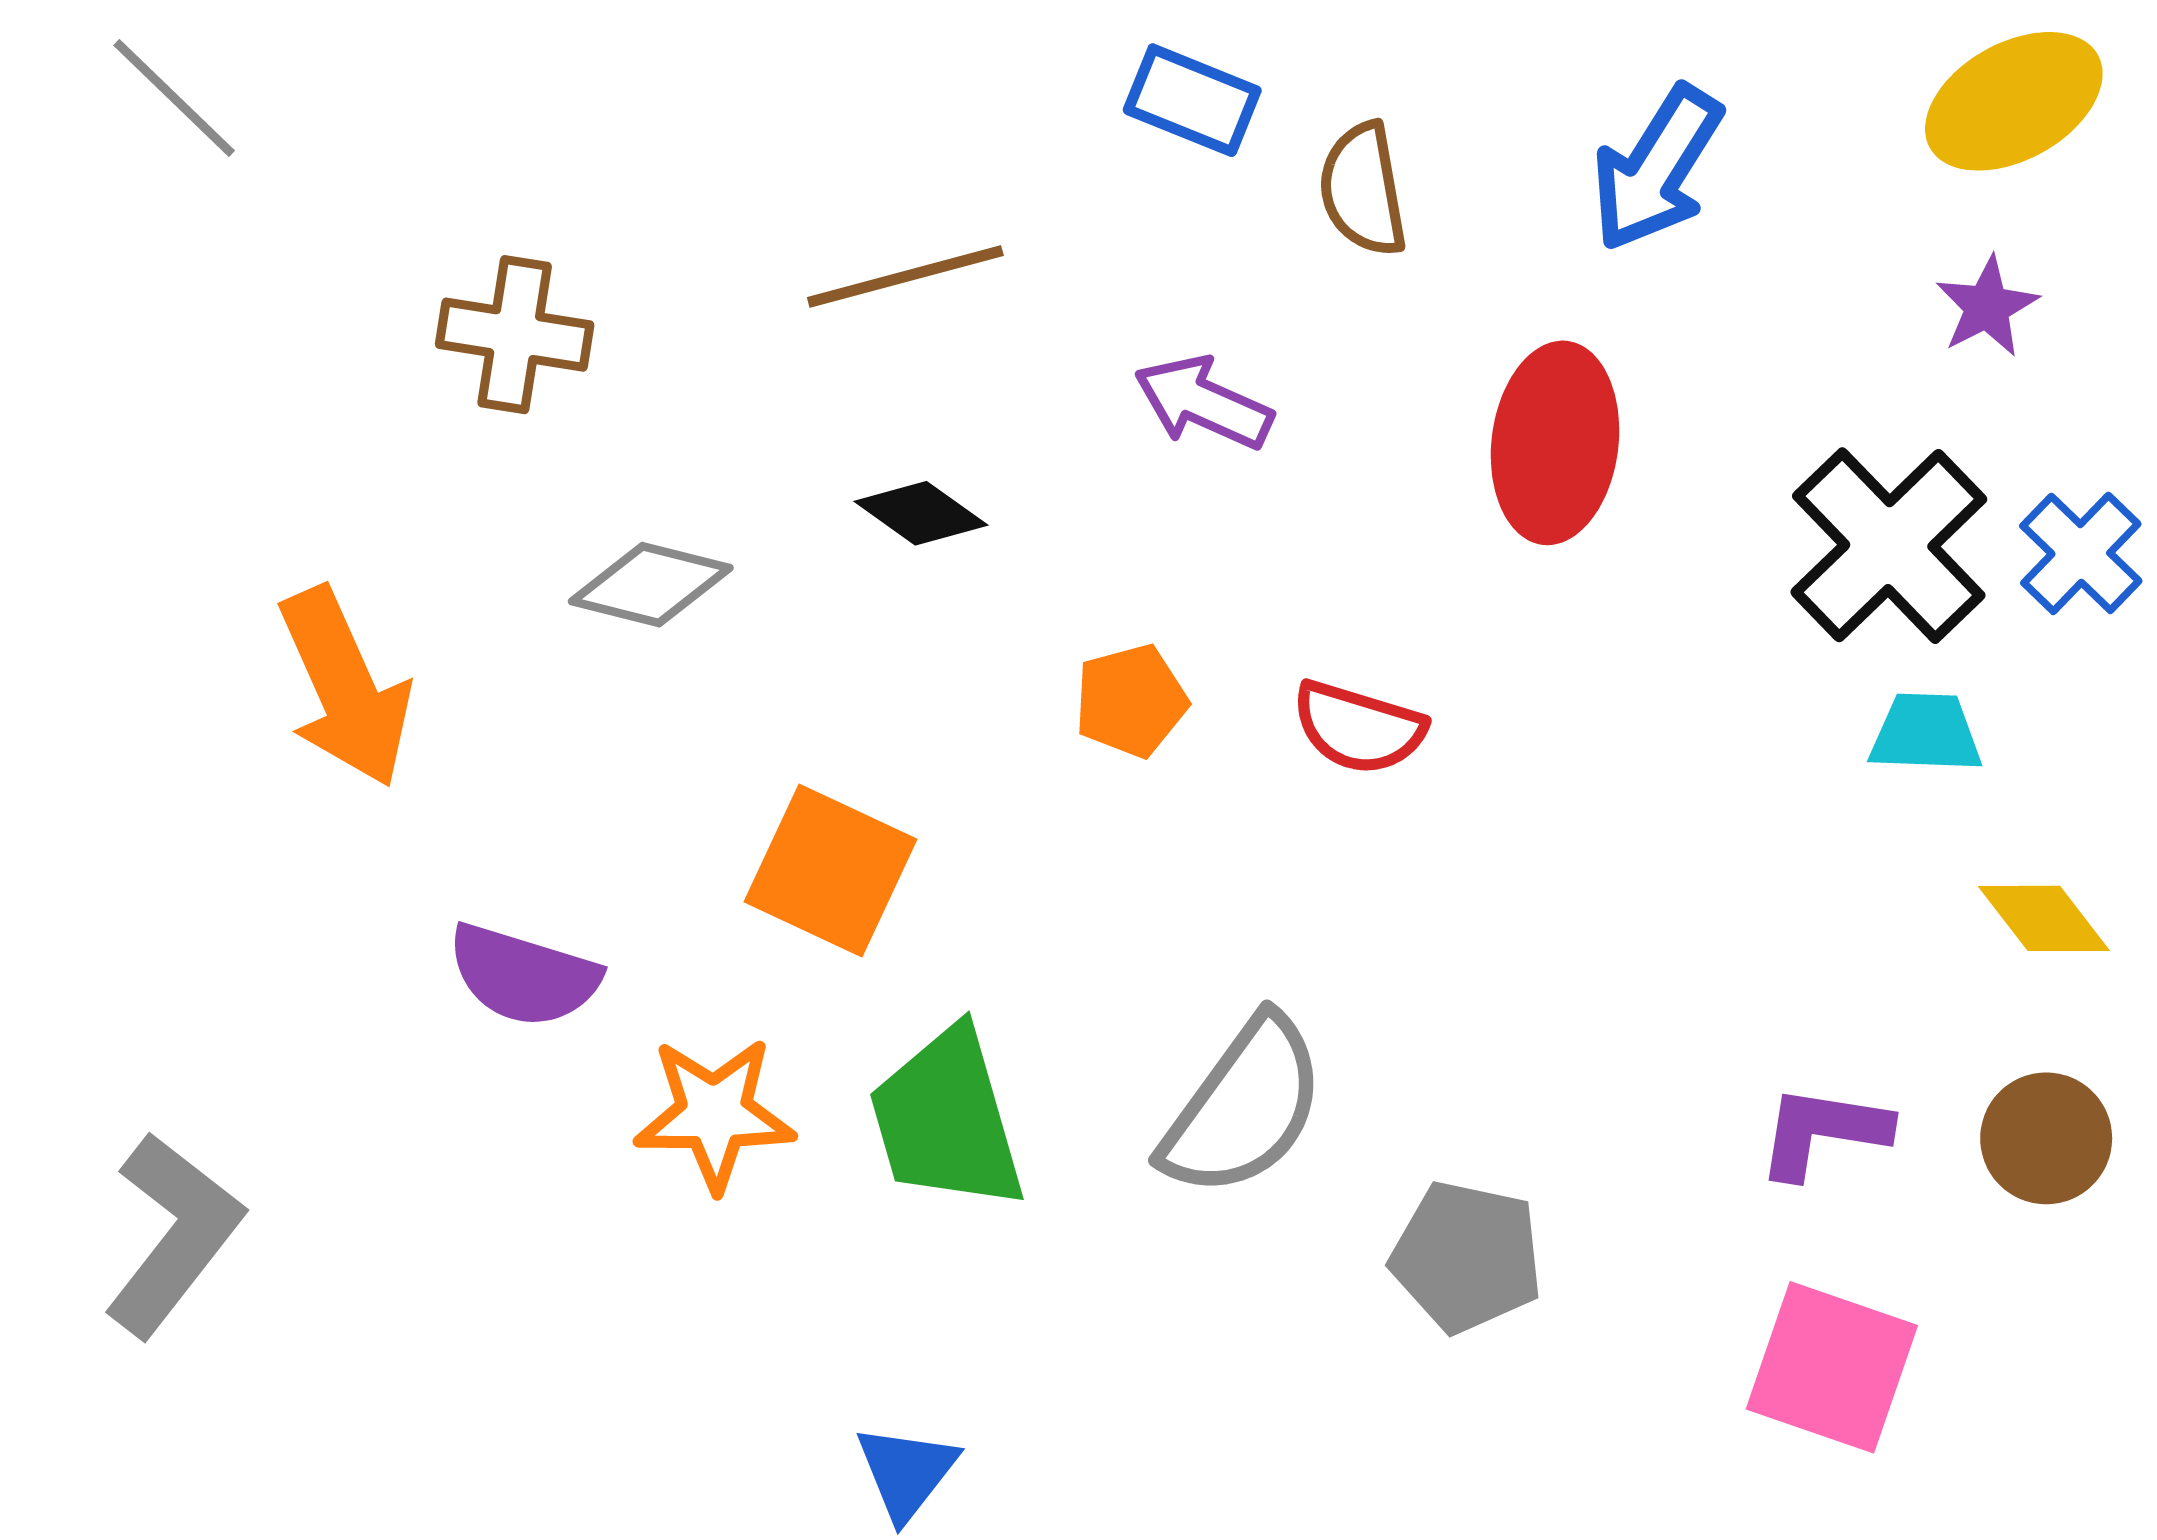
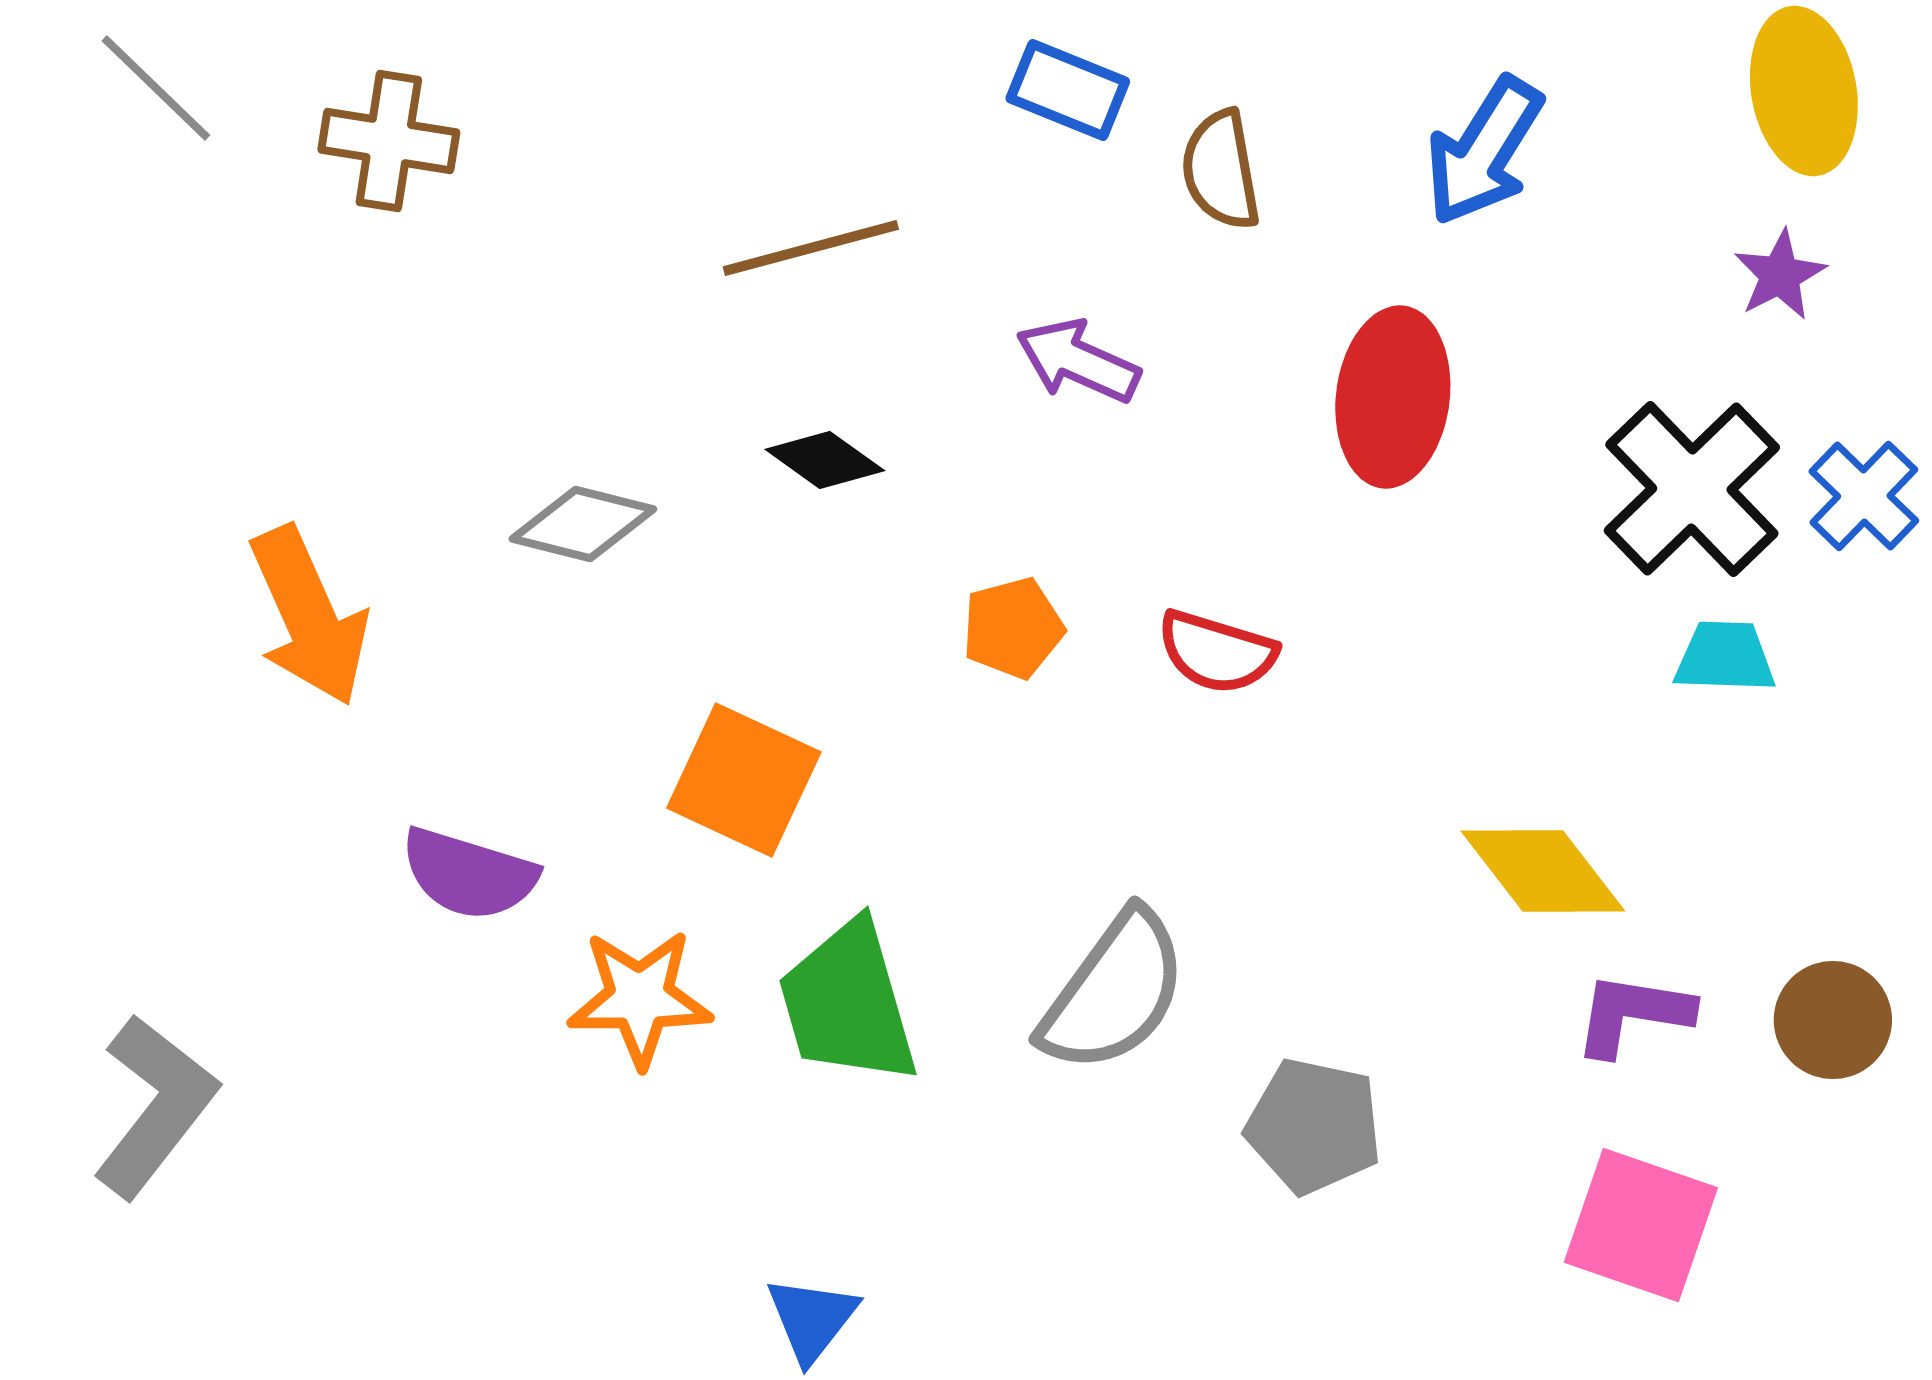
yellow ellipse: (2014, 101) -> (1804, 91), turned -71
brown cross: (515, 335) -> (389, 141), moved
yellow diamond: (2044, 918) -> (1543, 871), moved, size x1.4

